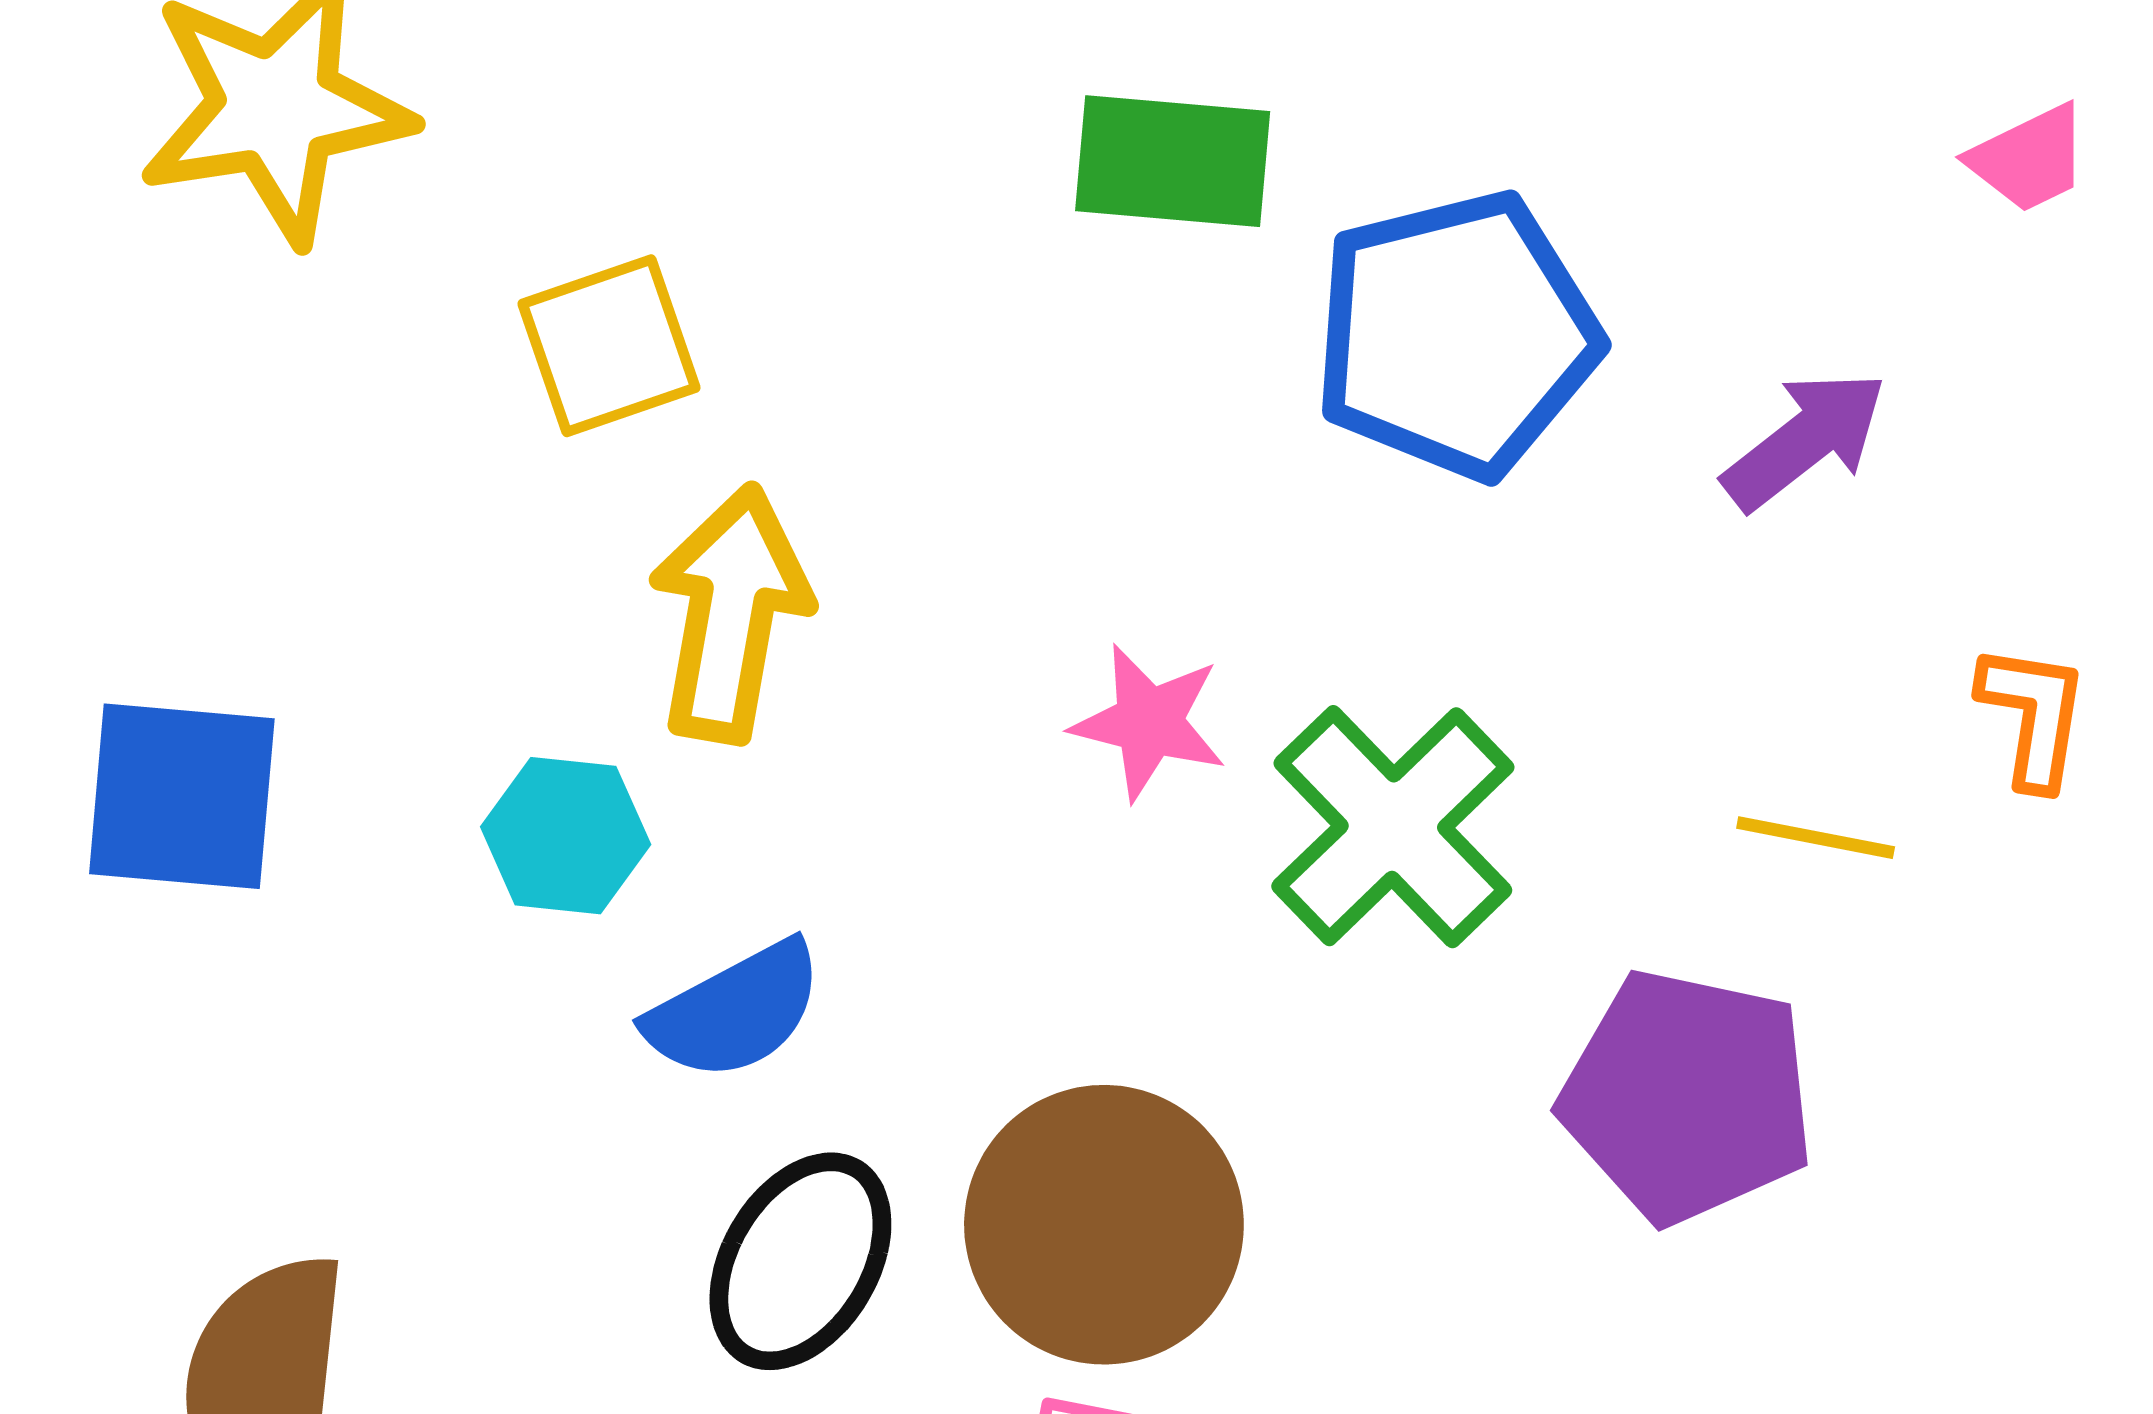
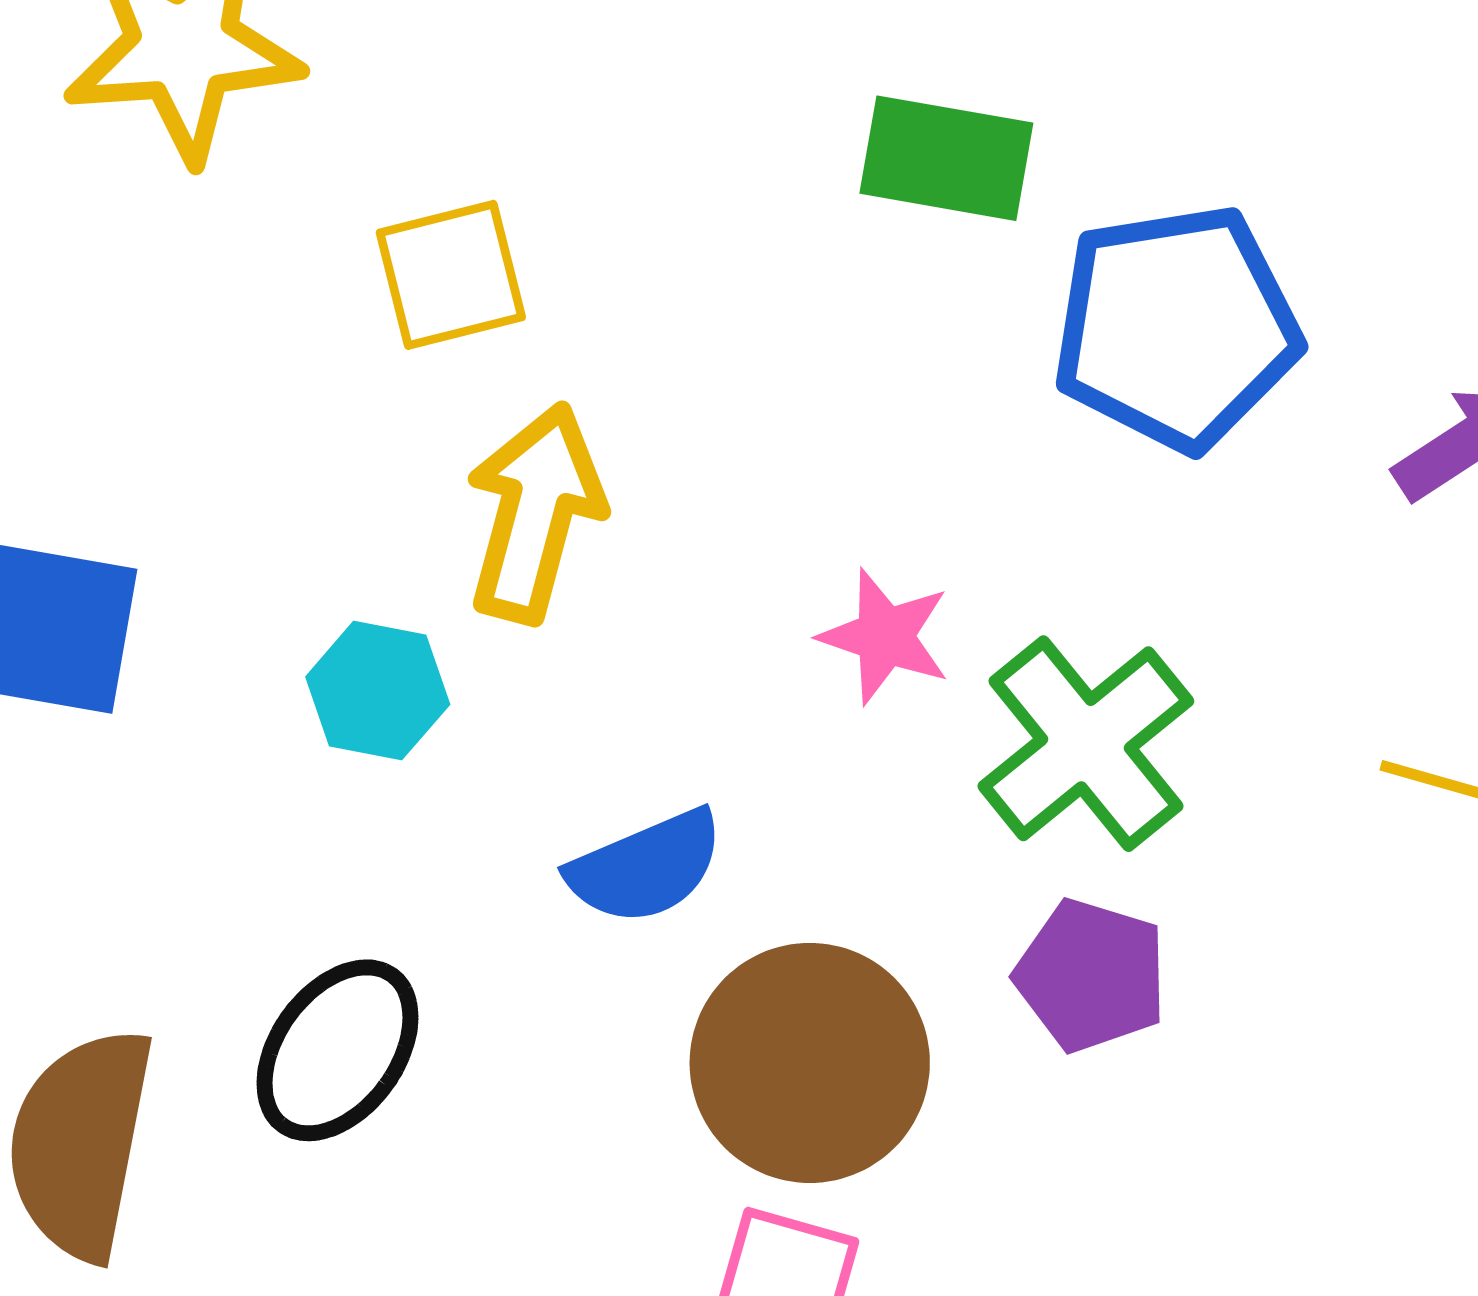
blue semicircle: (735, 1011) -> (646, 867), moved
purple pentagon: (1688, 1096) -> (1091, 975), moved, size x0.7
black ellipse: (800, 1261) -> (337, 1050), moved

